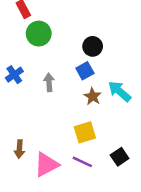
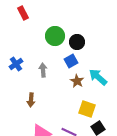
green circle: (39, 34) -> (55, 36), moved
yellow square: (85, 132) -> (87, 109), moved, turned 36
brown arrow: (19, 149) -> (31, 100), moved

